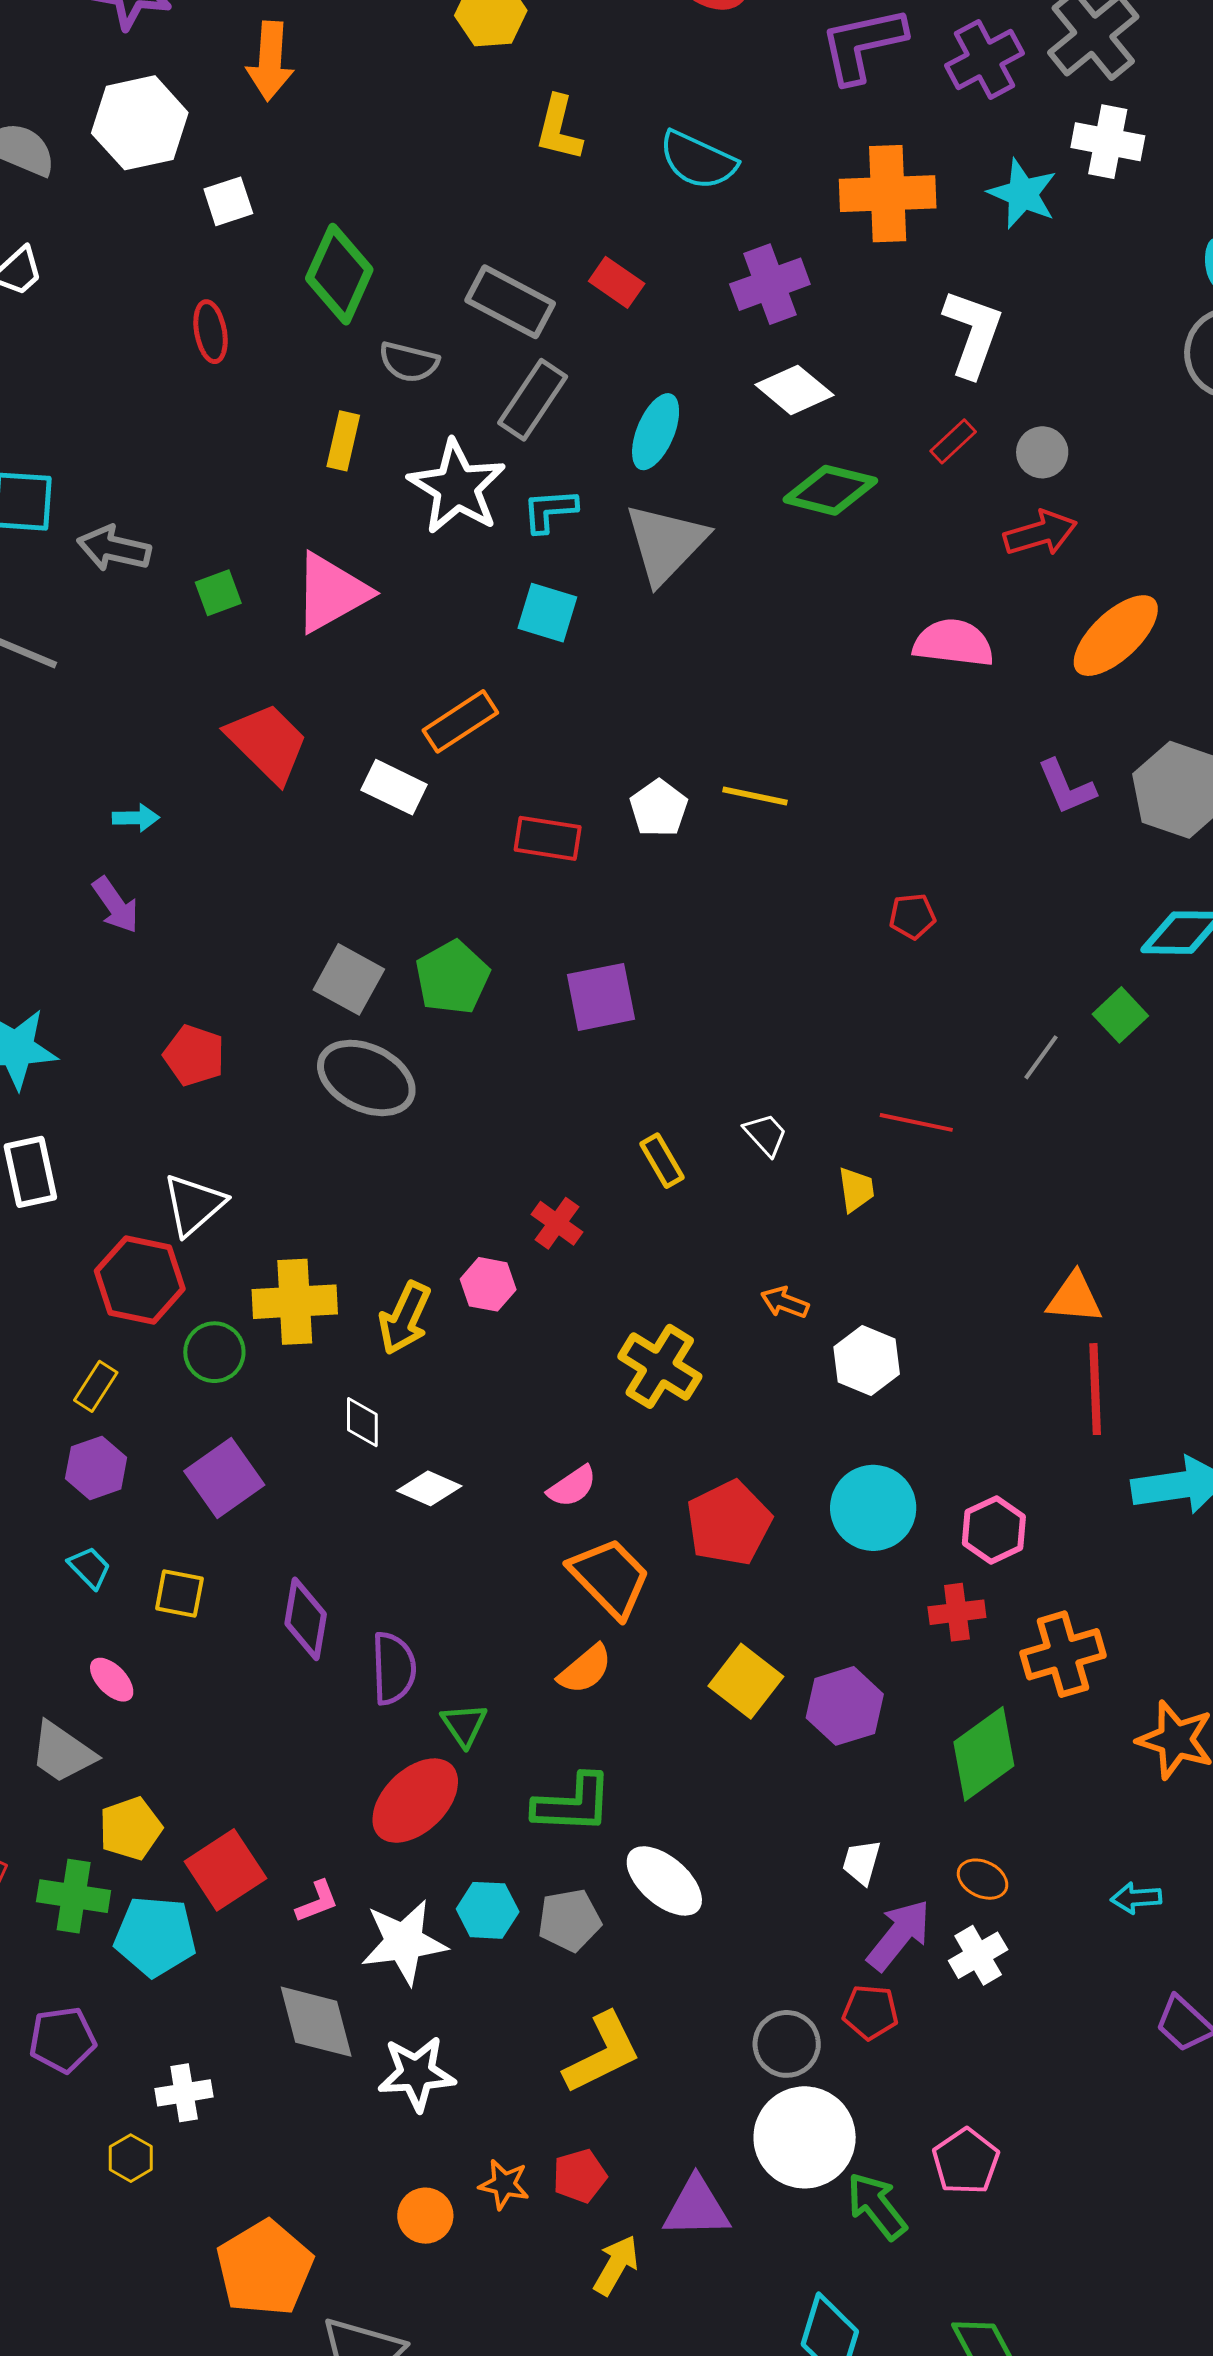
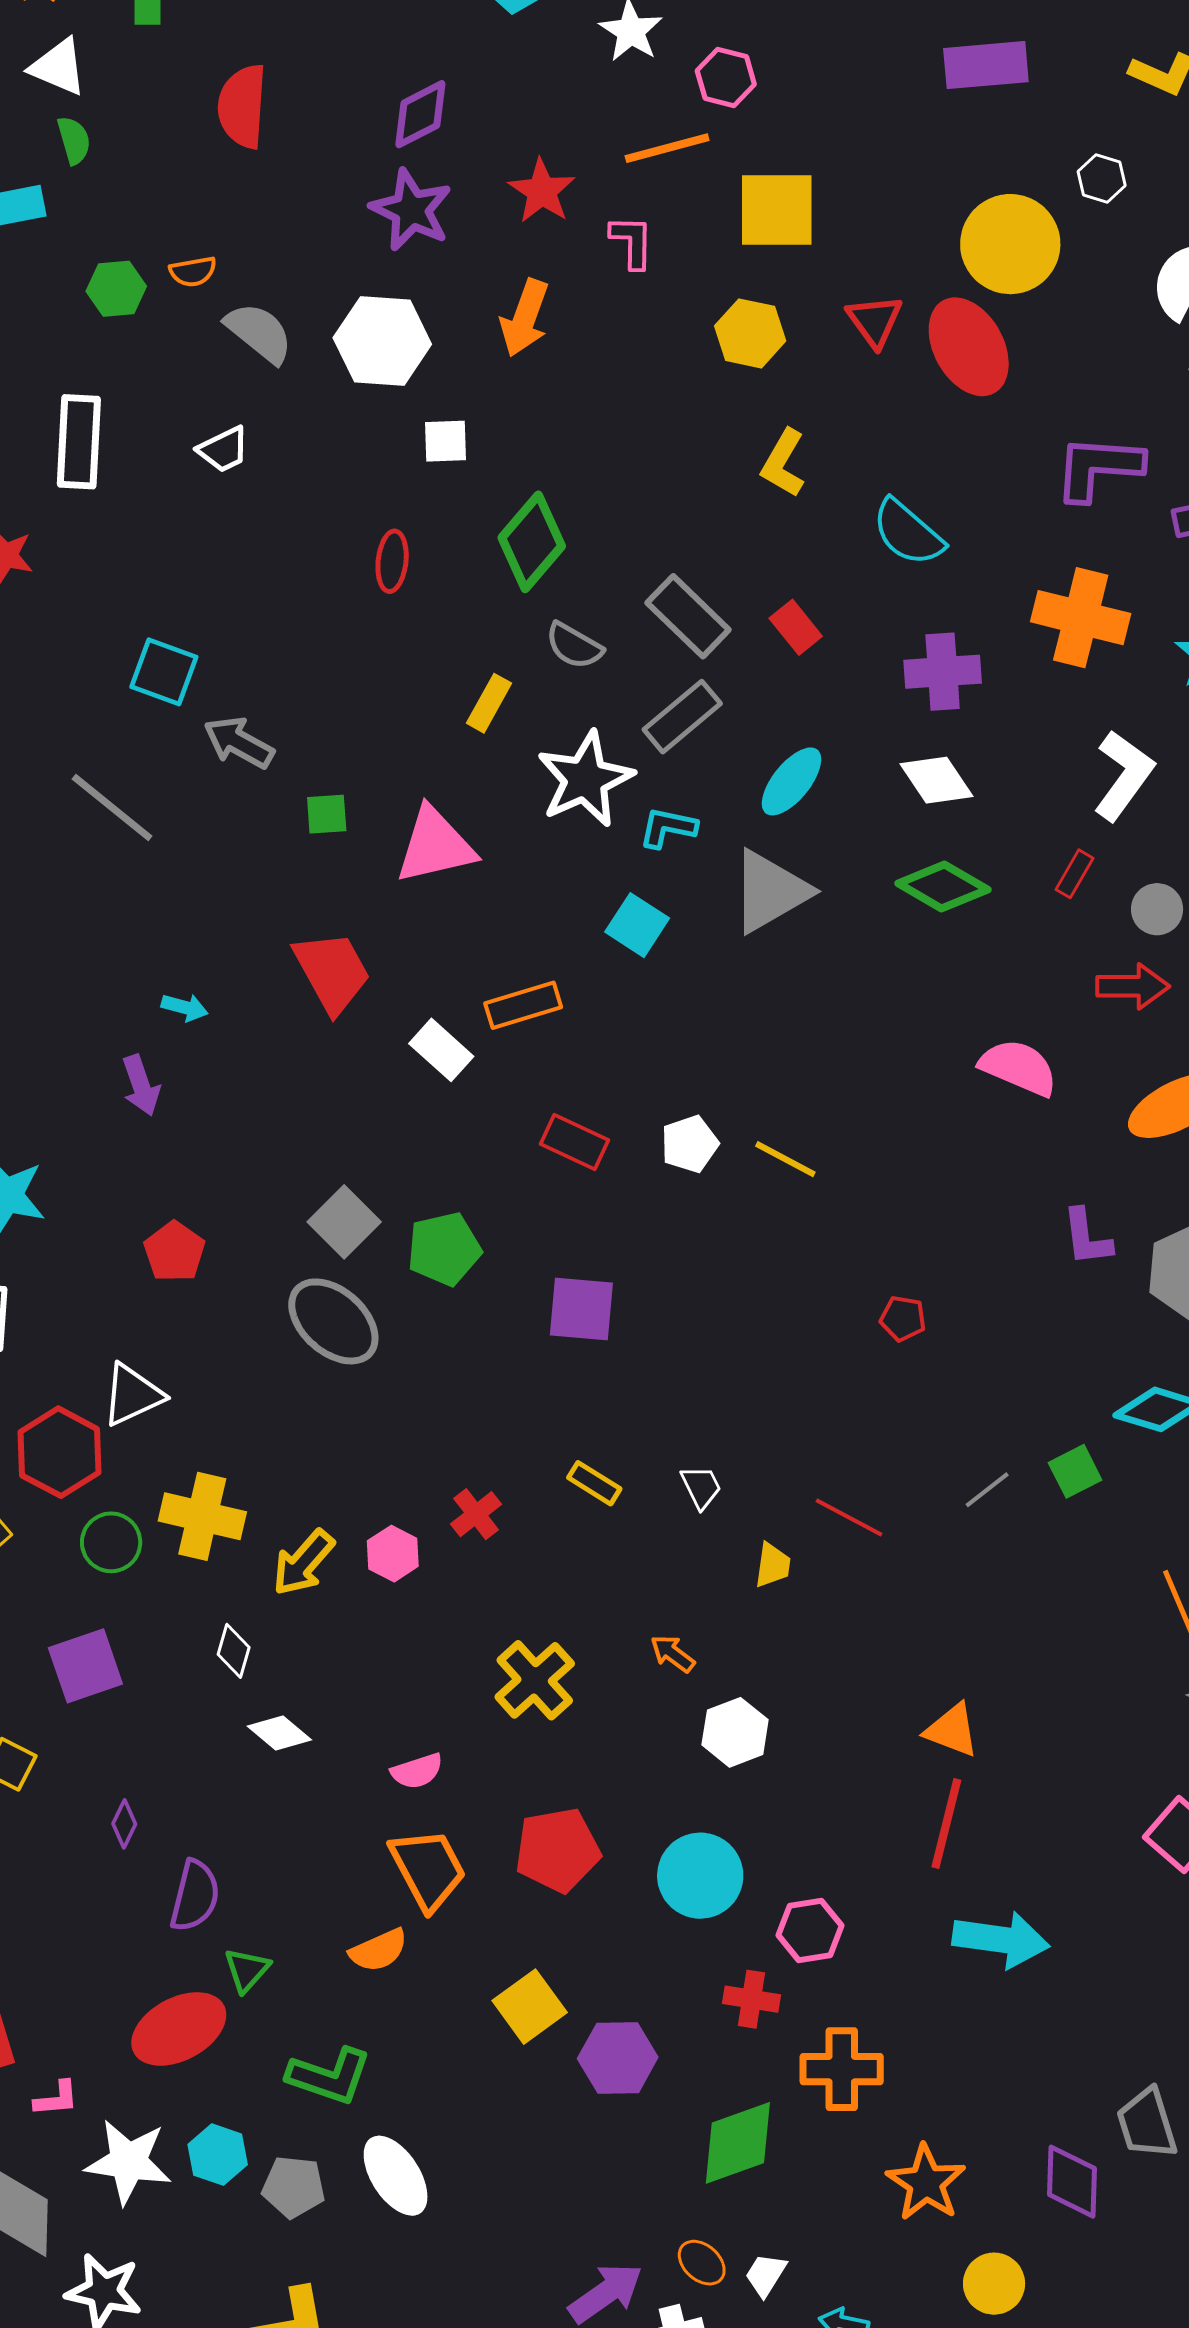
red rectangle: (953, 441) -> (1075, 874), turned -33
yellow rectangle: (662, 1161) -> (594, 1483), turned -44
purple diamond: (306, 1619) -> (124, 1824), size x0.6
white trapezoid: (861, 1862) -> (766, 2275), moved

